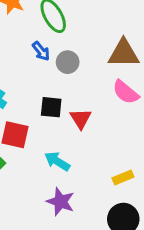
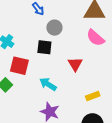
gray circle: (68, 62) -> (54, 28), moved
red triangle: (81, 119) -> (75, 64), moved

